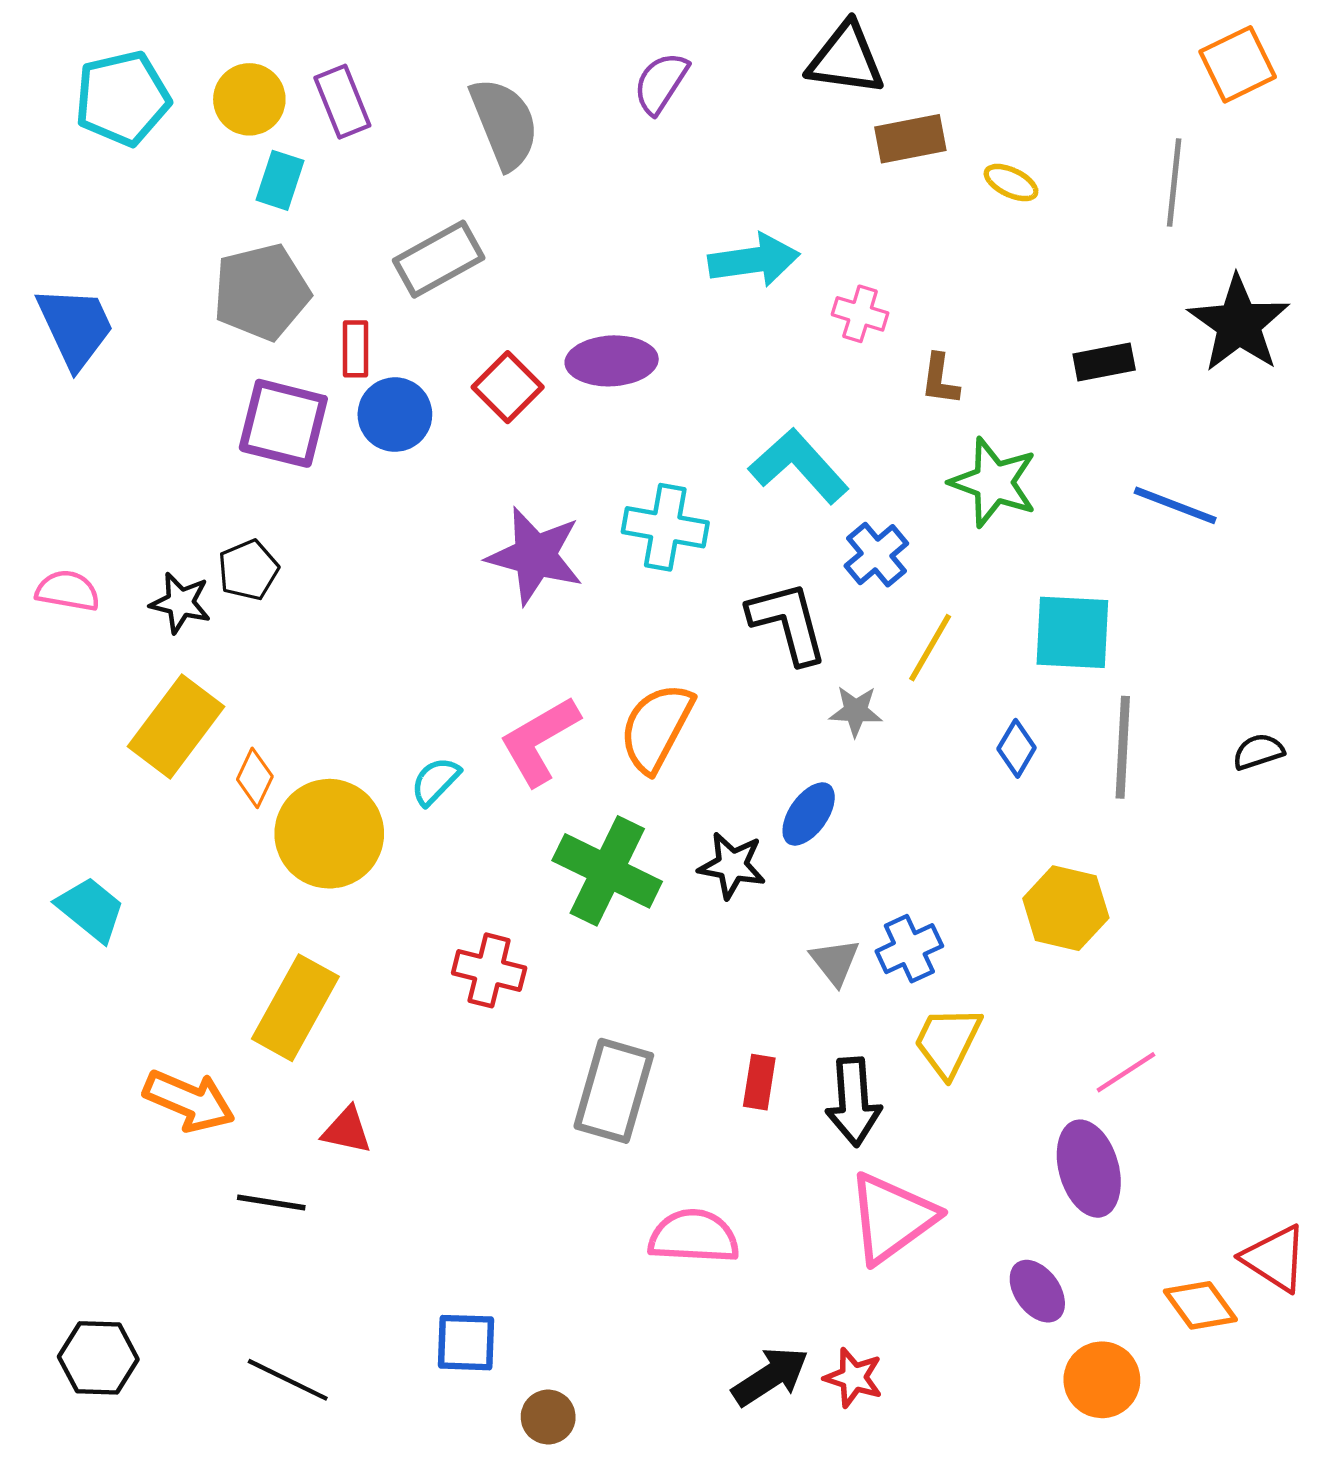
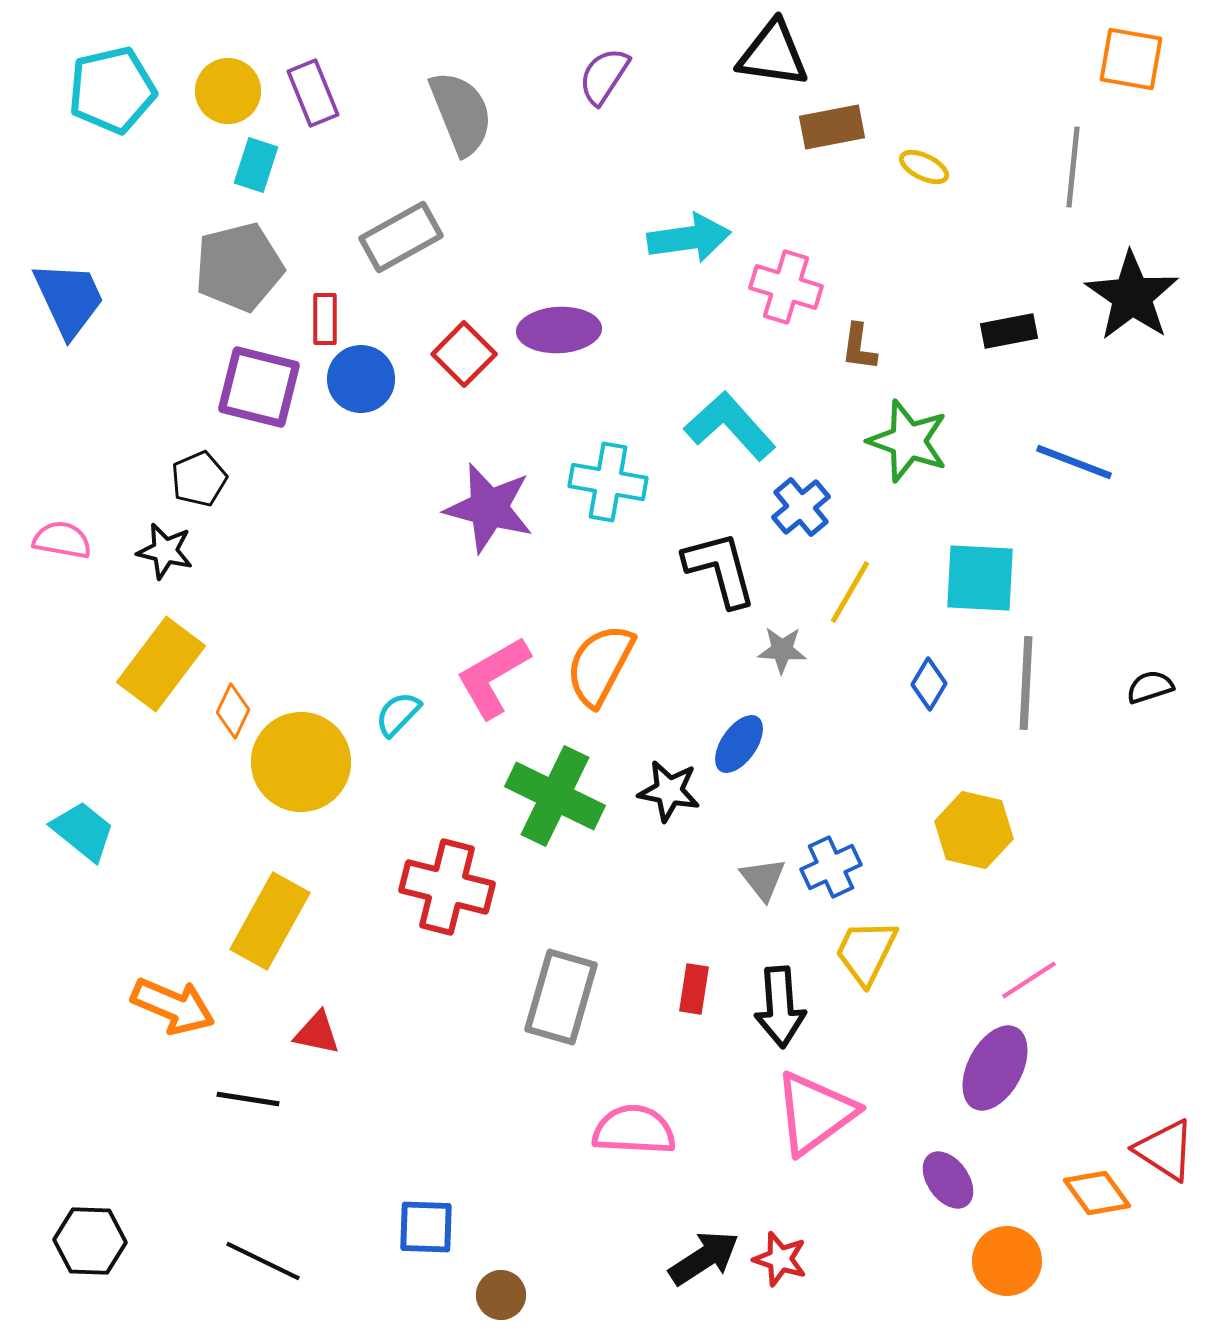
orange square: (1238, 64) -> (1131, 59), turned 36
pink cross: (860, 314) -> (786, 287), size x1.4
black pentagon: (248, 570) -> (199, 479), moved
red cross: (489, 970) -> (447, 887), size x1.4
purple ellipse: (1089, 1169) -> (995, 1068), turned 44

